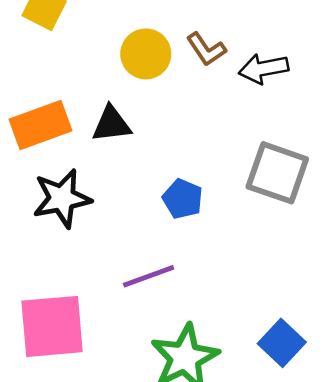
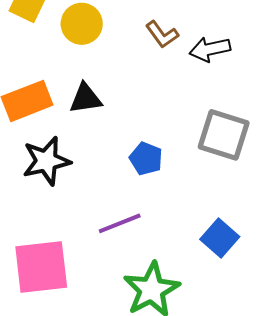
yellow circle: (146, 54) -> (82, 24), moved
blue square: (282, 343) -> (220, 238), moved

